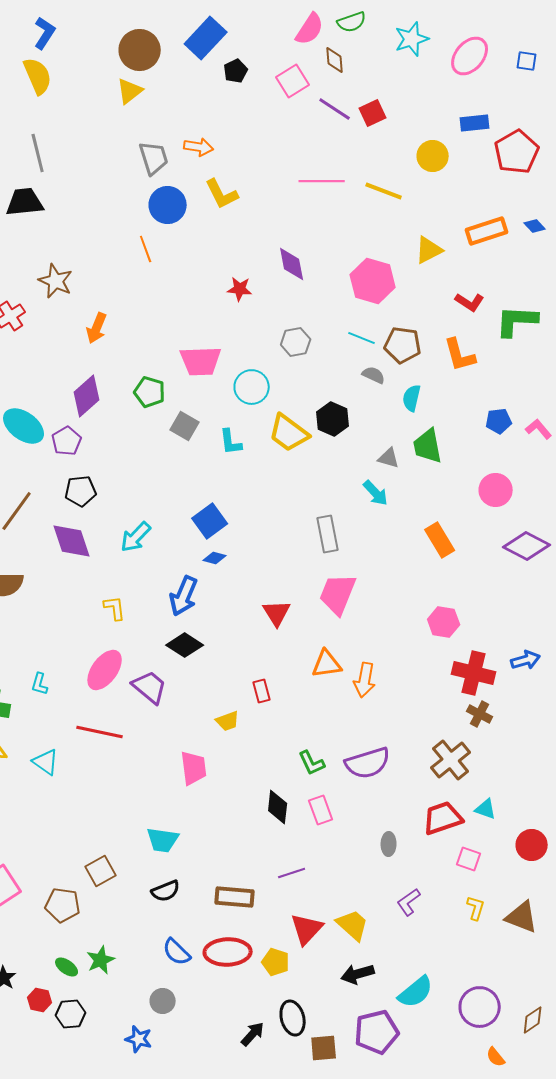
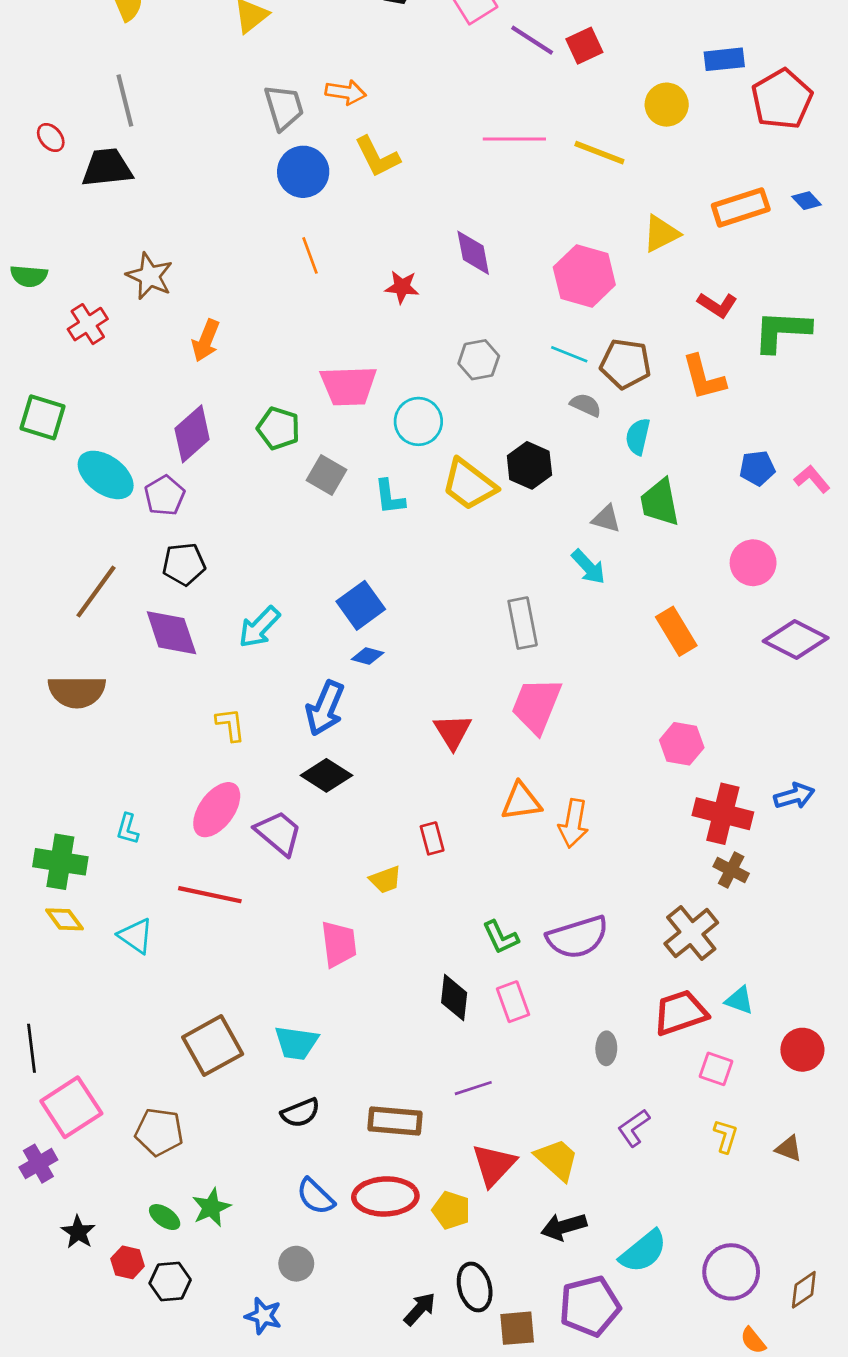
orange line: (146, 249) -> (310, 255), moved
brown square: (101, 871) -> (213, 1046), moved, size x1.4
brown triangle: (522, 917) -> (789, 1148), size x0.6

